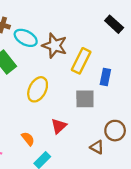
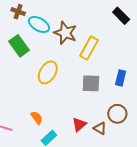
blue rectangle: (105, 77) -> (121, 78), moved
red triangle: (59, 126) -> (79, 124), moved

